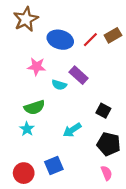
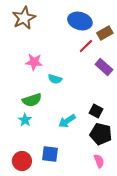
blue ellipse: (60, 40) -> (80, 21), moved
red line: (90, 40) -> (86, 46), moved
purple rectangle: (79, 75) -> (104, 67), moved
black square: (103, 111) -> (96, 111), moved
blue square: (54, 166) -> (50, 154), turned 30

